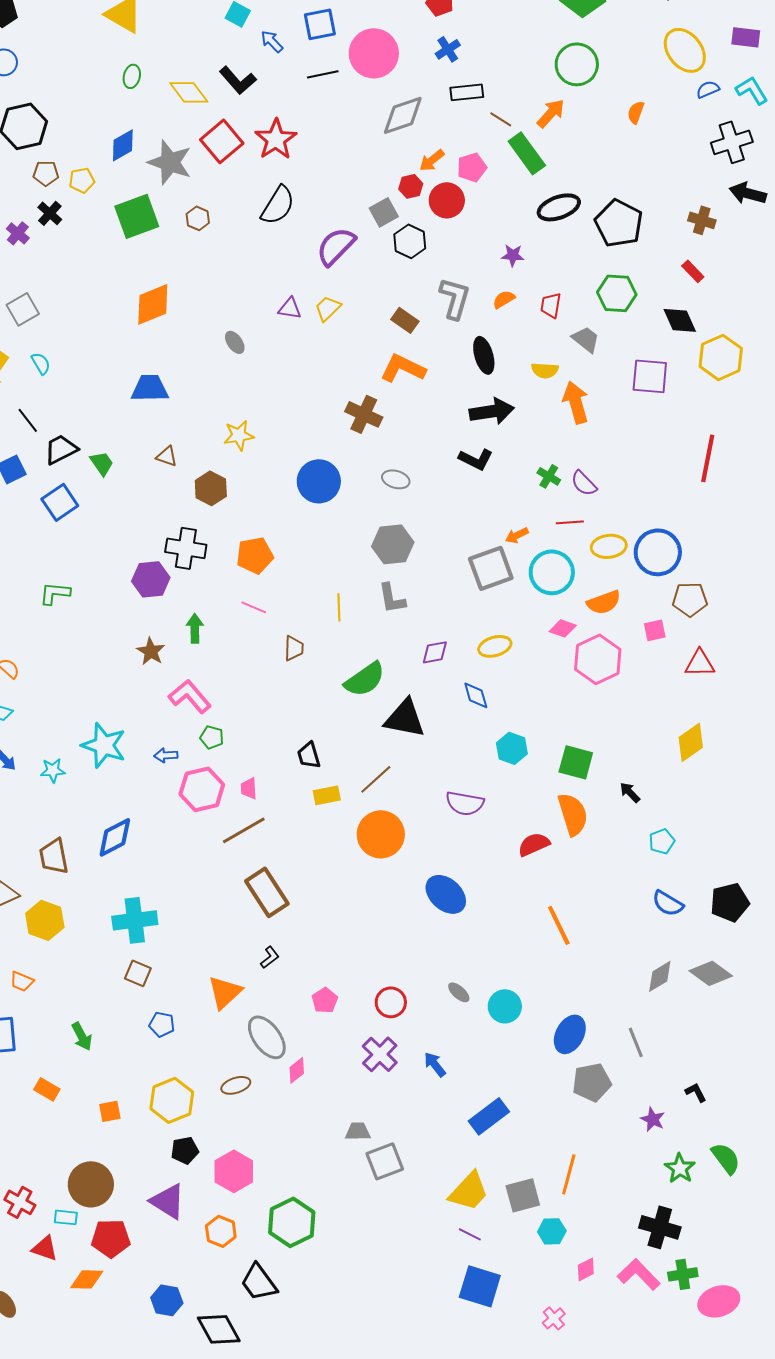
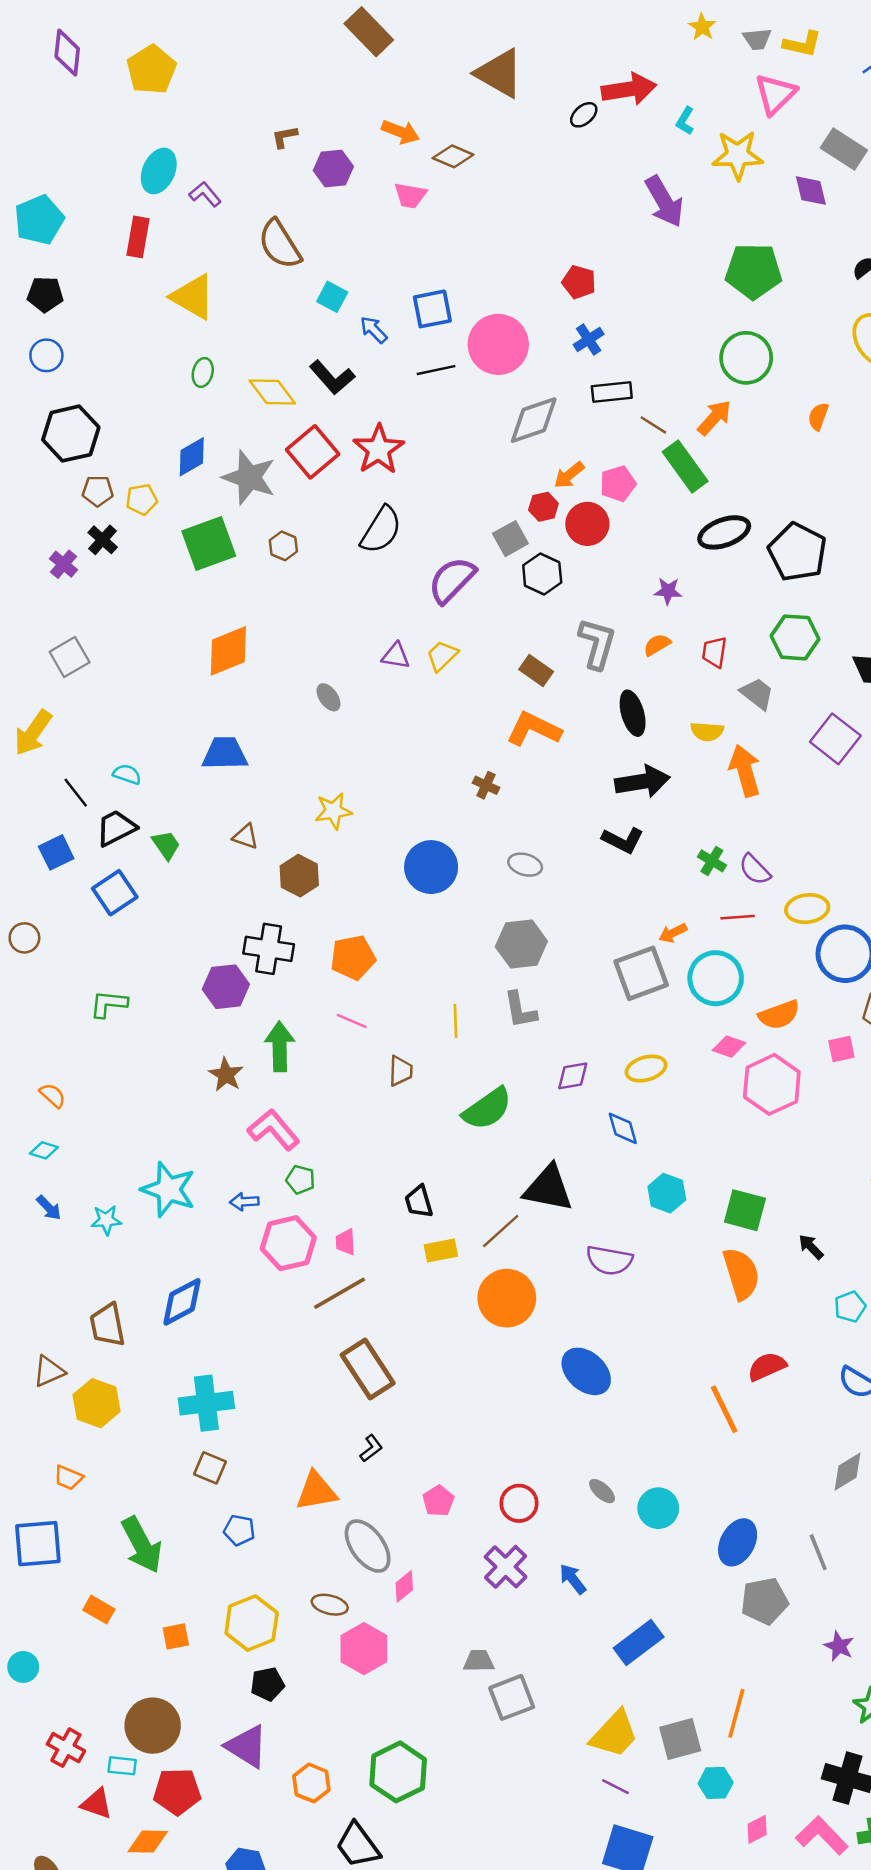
cyan semicircle: (41, 363) -> (127, 774), moved, turned -40
purple square: (650, 376) -> (835, 739), turned 33
brown cross: (364, 414) -> (486, 785), size x0.6
yellow ellipse: (609, 546) -> (807, 909), moved
green arrow: (195, 628) -> (280, 1047), size x1.4
black triangle: (405, 718) -> (548, 1188), moved
red semicircle: (534, 844) -> (767, 1367), moved
orange triangle: (225, 992) -> (316, 1491), turned 33
green arrow: (82, 1036) -> (142, 1545), size x1.6
brown ellipse: (236, 1085) -> (330, 1605), turned 32
pink hexagon: (234, 1171) -> (364, 1649), moved

